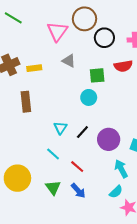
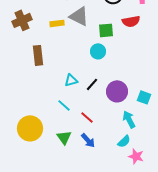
gray triangle: (69, 61) -> (79, 16), size x1.5
yellow rectangle: (34, 68) -> (57, 23), moved
cyan triangle: (60, 128) -> (71, 80), turned 40

